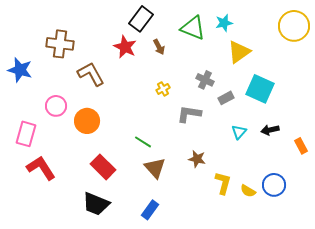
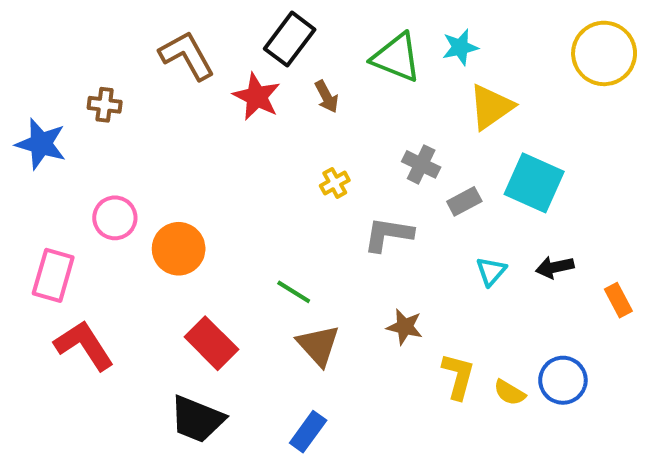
brown cross: (60, 44) -> (105, 105), moved, size x0.6
brown L-shape: (91, 74) -> (187, 55), moved

